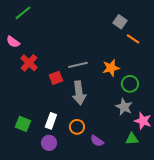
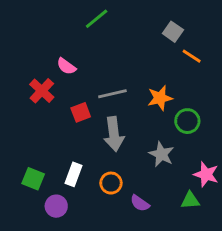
green line: (23, 13) -> (97, 19), moved
pink semicircle: (13, 42) -> (66, 66), moved
gray star: (124, 107) -> (161, 154), moved
purple circle: (49, 143) -> (56, 206), moved

